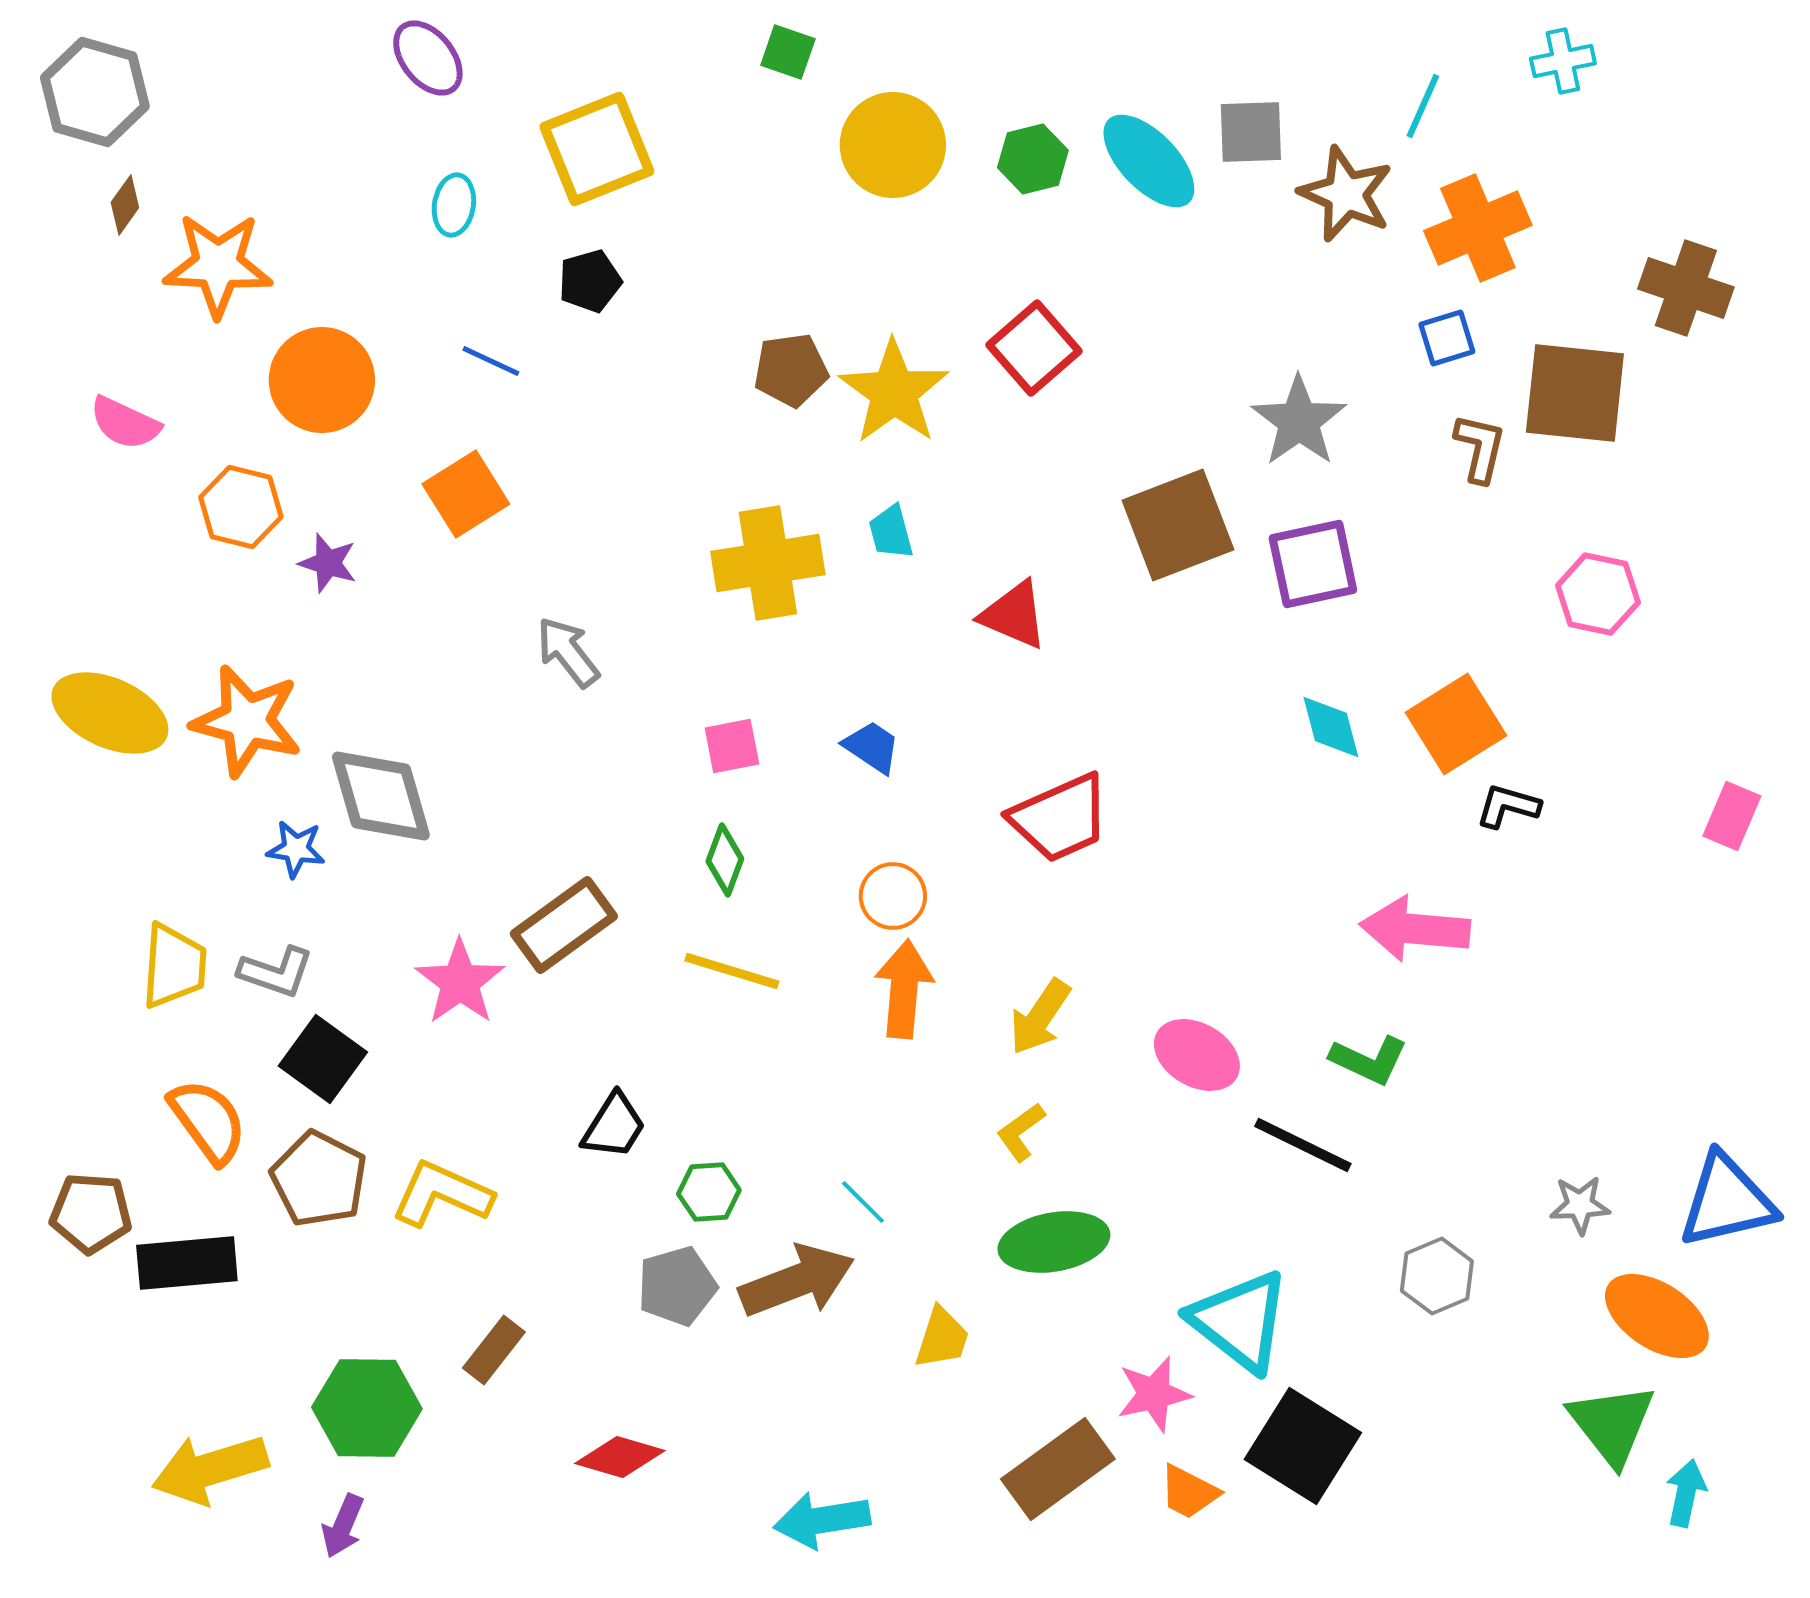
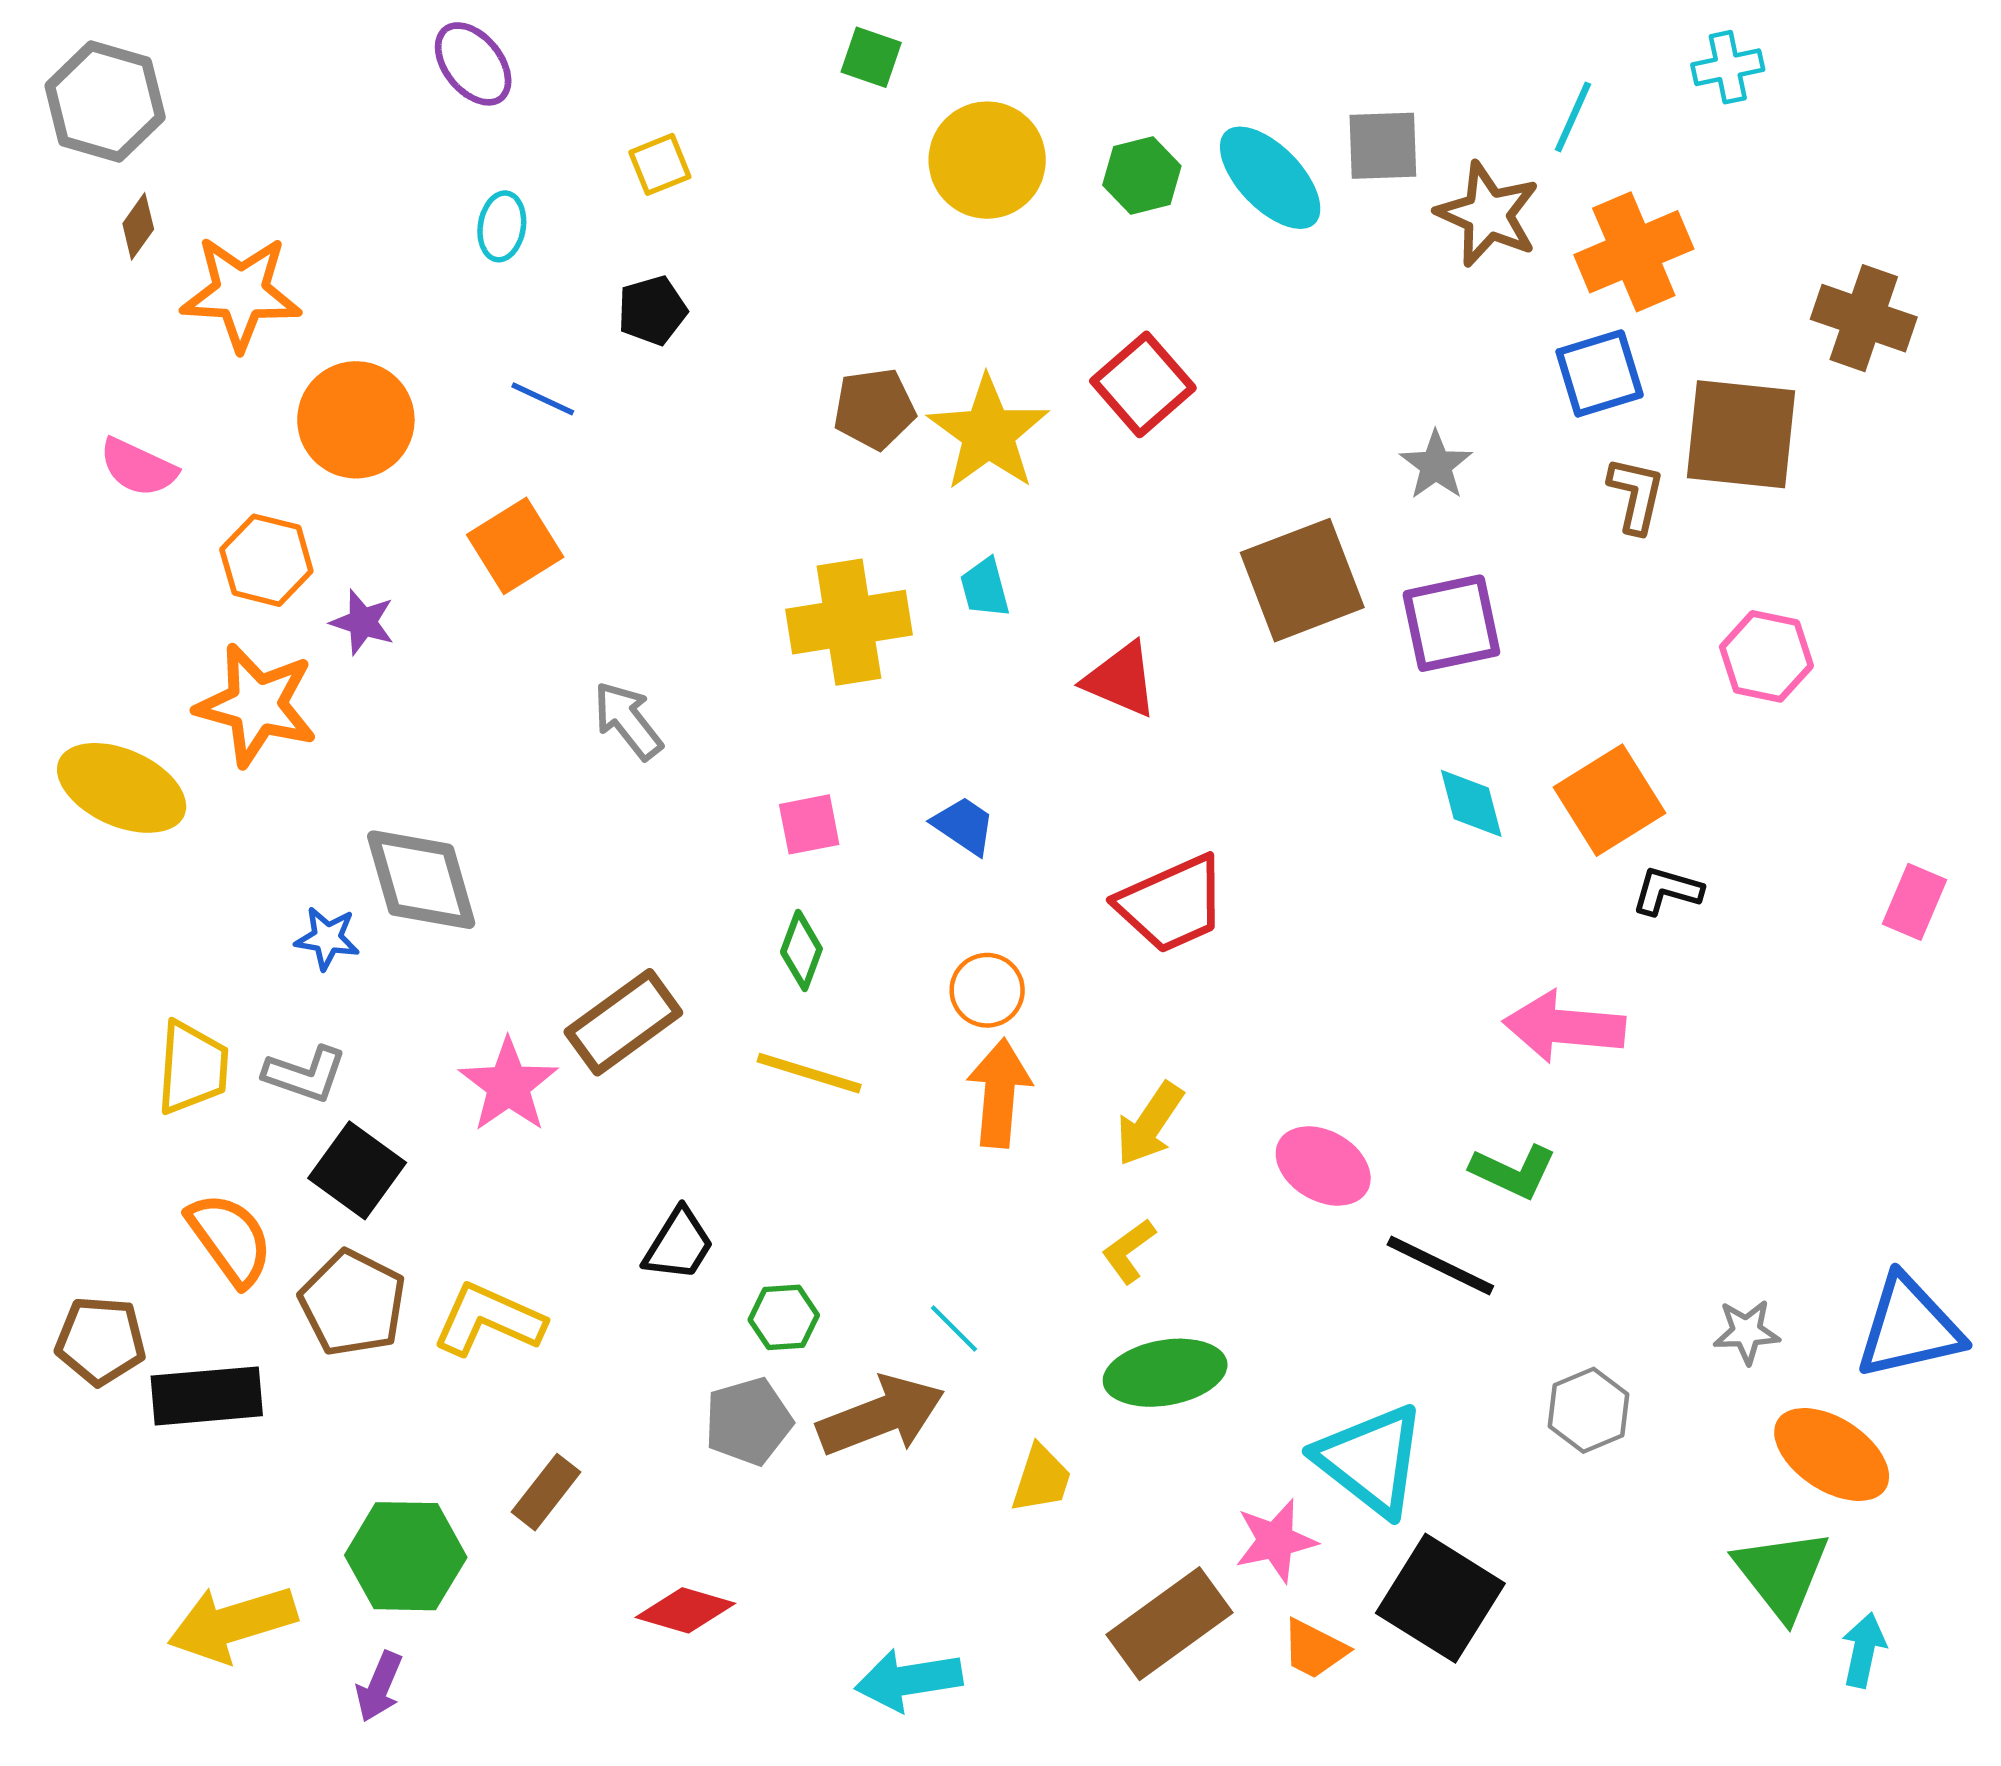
yellow square: (597, 149) -> (660, 164), size x0.5
blue square: (1447, 338) -> (1600, 373), size x1.4
gray star: (1299, 421) -> (1436, 465), size x0.7
orange star: (247, 721) -> (256, 705), moved

